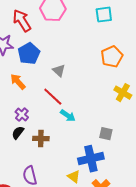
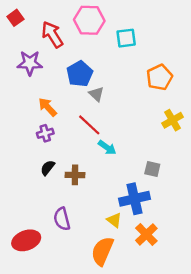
cyan square: (104, 15) -> (126, 38), moved
blue pentagon: (29, 54) -> (80, 74), moved
yellow cross: (123, 93) -> (173, 120), turned 30
purple cross: (22, 115) -> (45, 133), moved, turned 32

